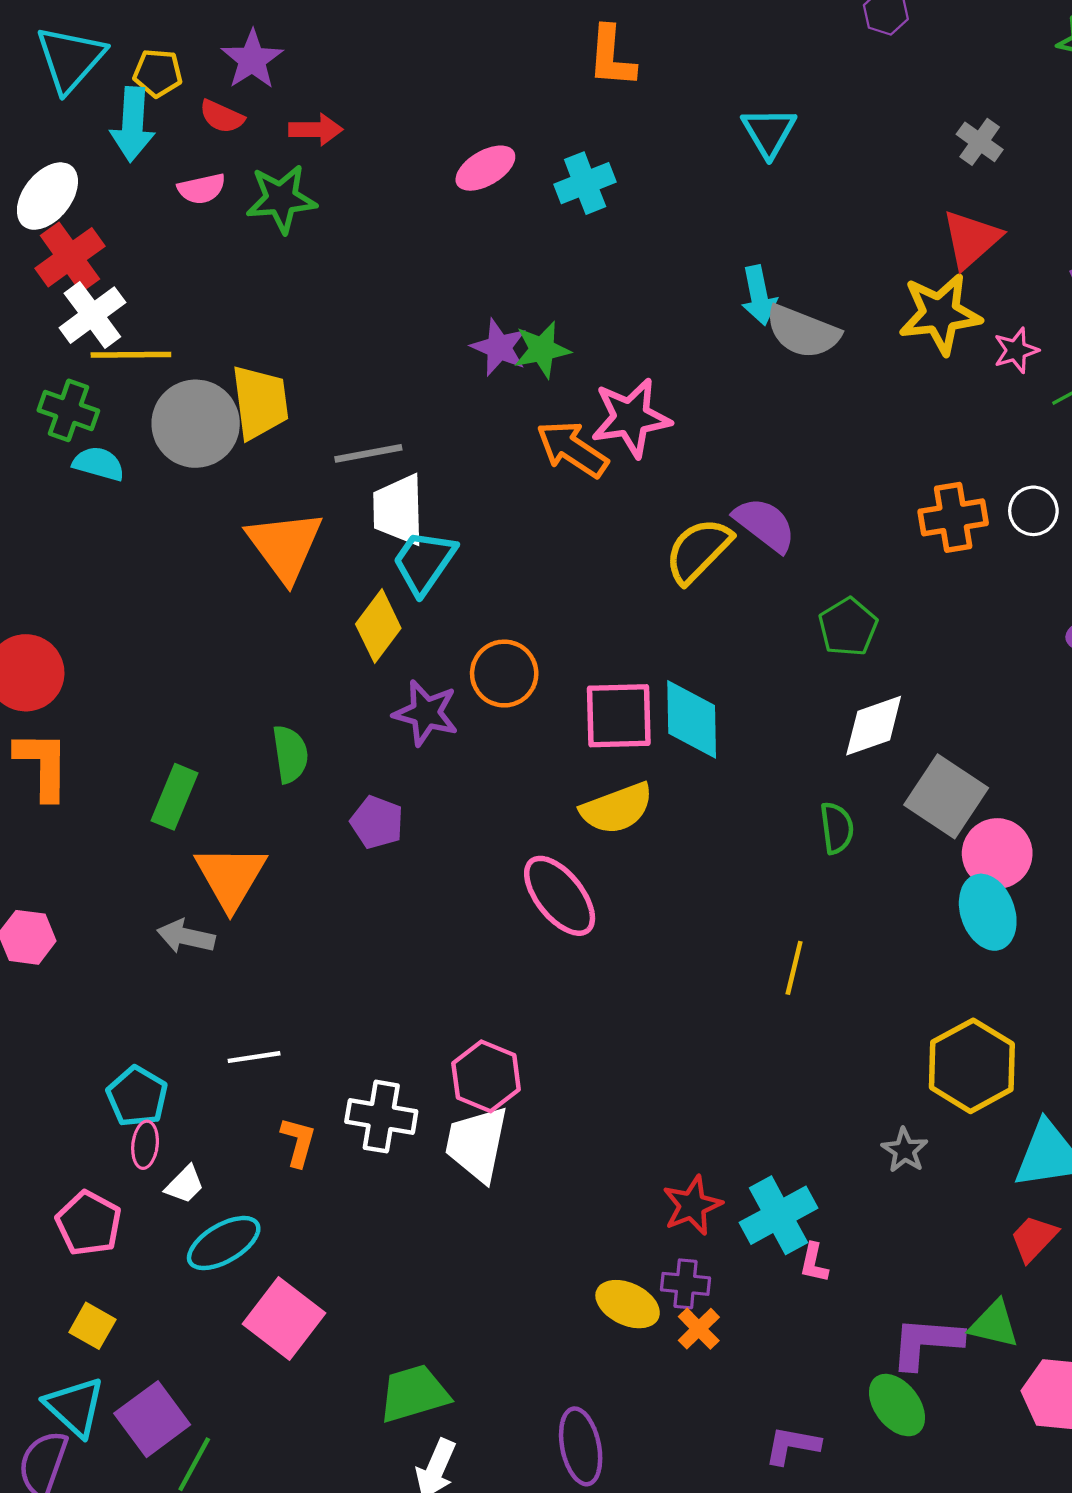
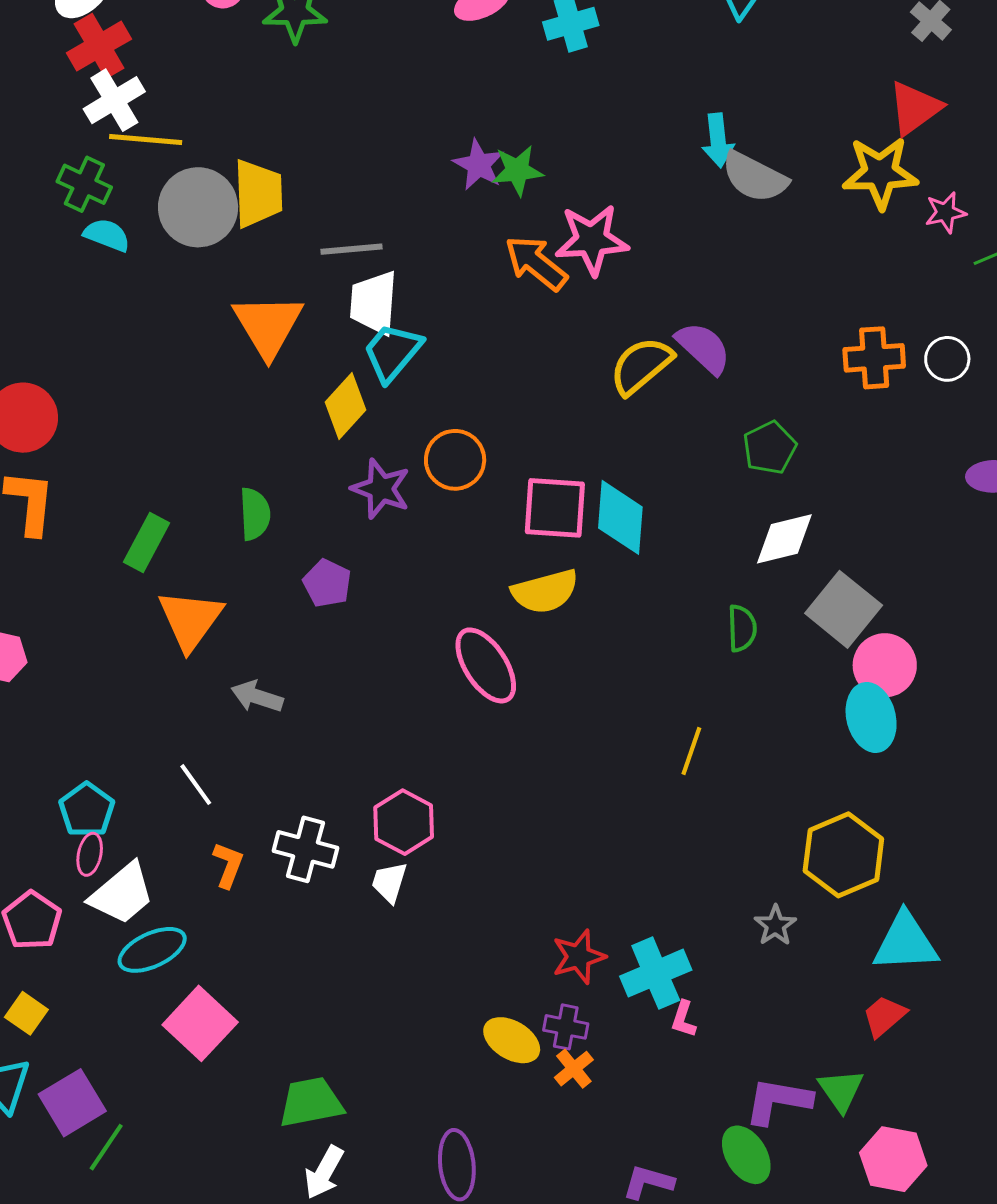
gray arrow: (186, 936) -> (257, 697), moved
white line: (254, 1057) -> (196, 785), turned 57
white trapezoid: (477, 1144) -> (389, 882), size x0.6
white trapezoid: (185, 1185) -> (122, 894), size x1.8
green triangle: (994, 1324) -> (841, 1090), turned 36

